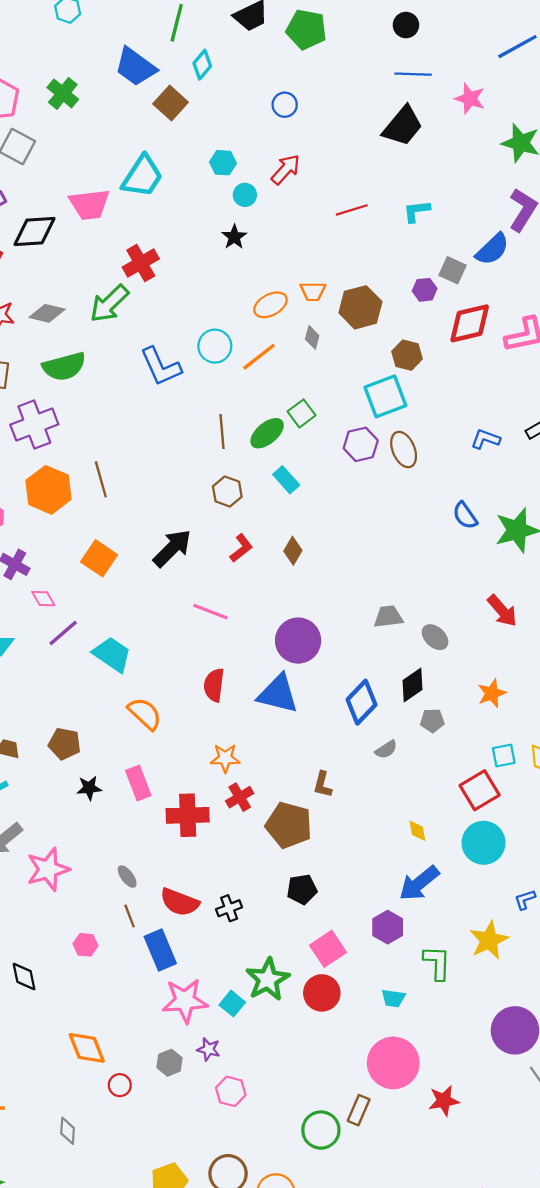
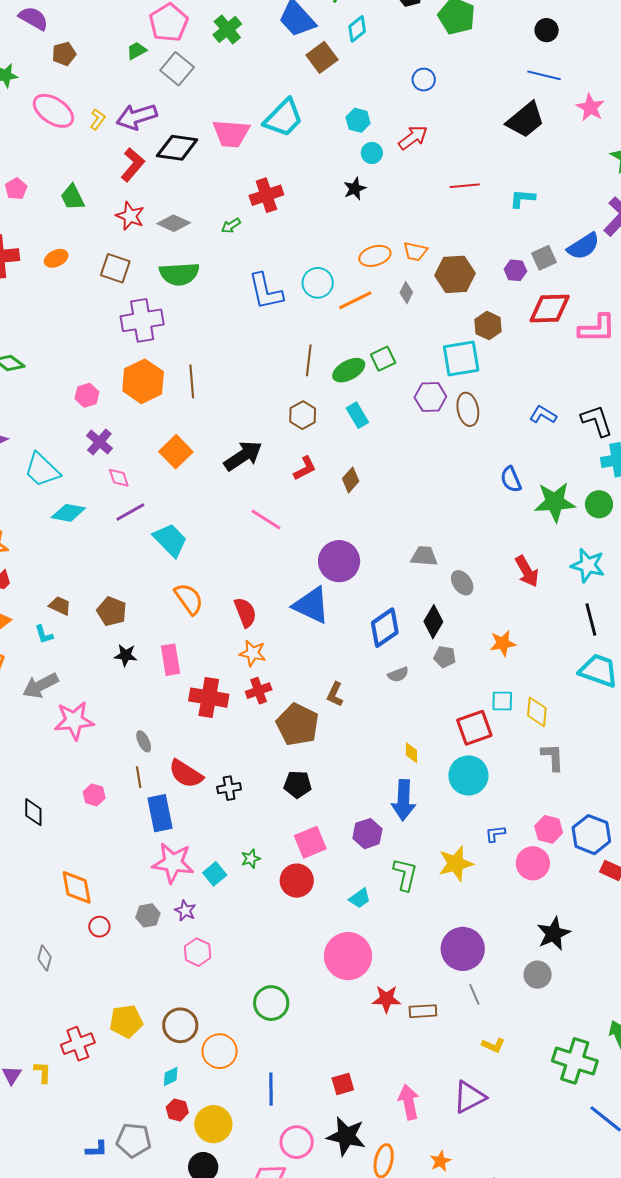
gray square: (452, 270) -> (544, 258), turned 30
green arrow: (109, 304) -> (231, 226), size x0.5
red semicircle: (214, 685) -> (245, 612), moved, turned 140
black diamond: (413, 685) -> (433, 622), turned -36
blue arrow: (419, 883) -> (403, 800), turned -60
green star: (268, 979) -> (251, 859), size x0.5
cyan trapezoid: (393, 998) -> (360, 898), turned -55
brown rectangle: (359, 1110) -> (423, 1011), moved, turned 52

